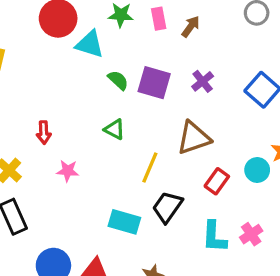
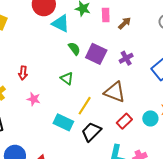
brown triangle: (194, 138) -> (115, 92), turned 30
cyan rectangle: (124, 222) -> (63, 122), moved

